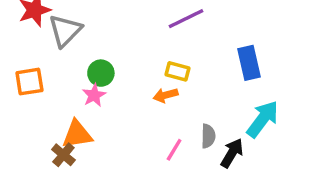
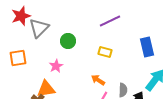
green circle: (101, 73) -> (68, 41), moved
orange arrow: (166, 95) -> (98, 80), moved, turned 48

